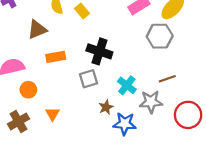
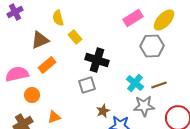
yellow rectangle: (82, 11) -> (75, 37), moved
orange rectangle: (56, 57) -> (47, 65), moved, turned -30
cyan cross: (127, 85) -> (135, 83), moved
orange triangle: (52, 114) -> (54, 117), turned 40

